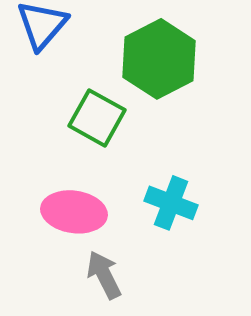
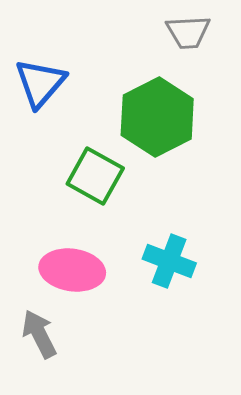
gray arrow: (104, 275) -> (39, 334), moved

